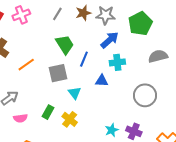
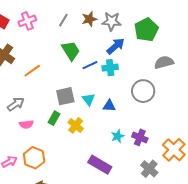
blue line: (84, 59) -> (90, 65), turned 42
cyan cross: (117, 62) -> (110, 68), moved
gray square: (58, 73) -> (65, 96), moved
blue triangle: (102, 81) -> (109, 106), moved
cyan triangle: (75, 93) -> (89, 99), moved
gray circle: (145, 95) -> (143, 91), moved

